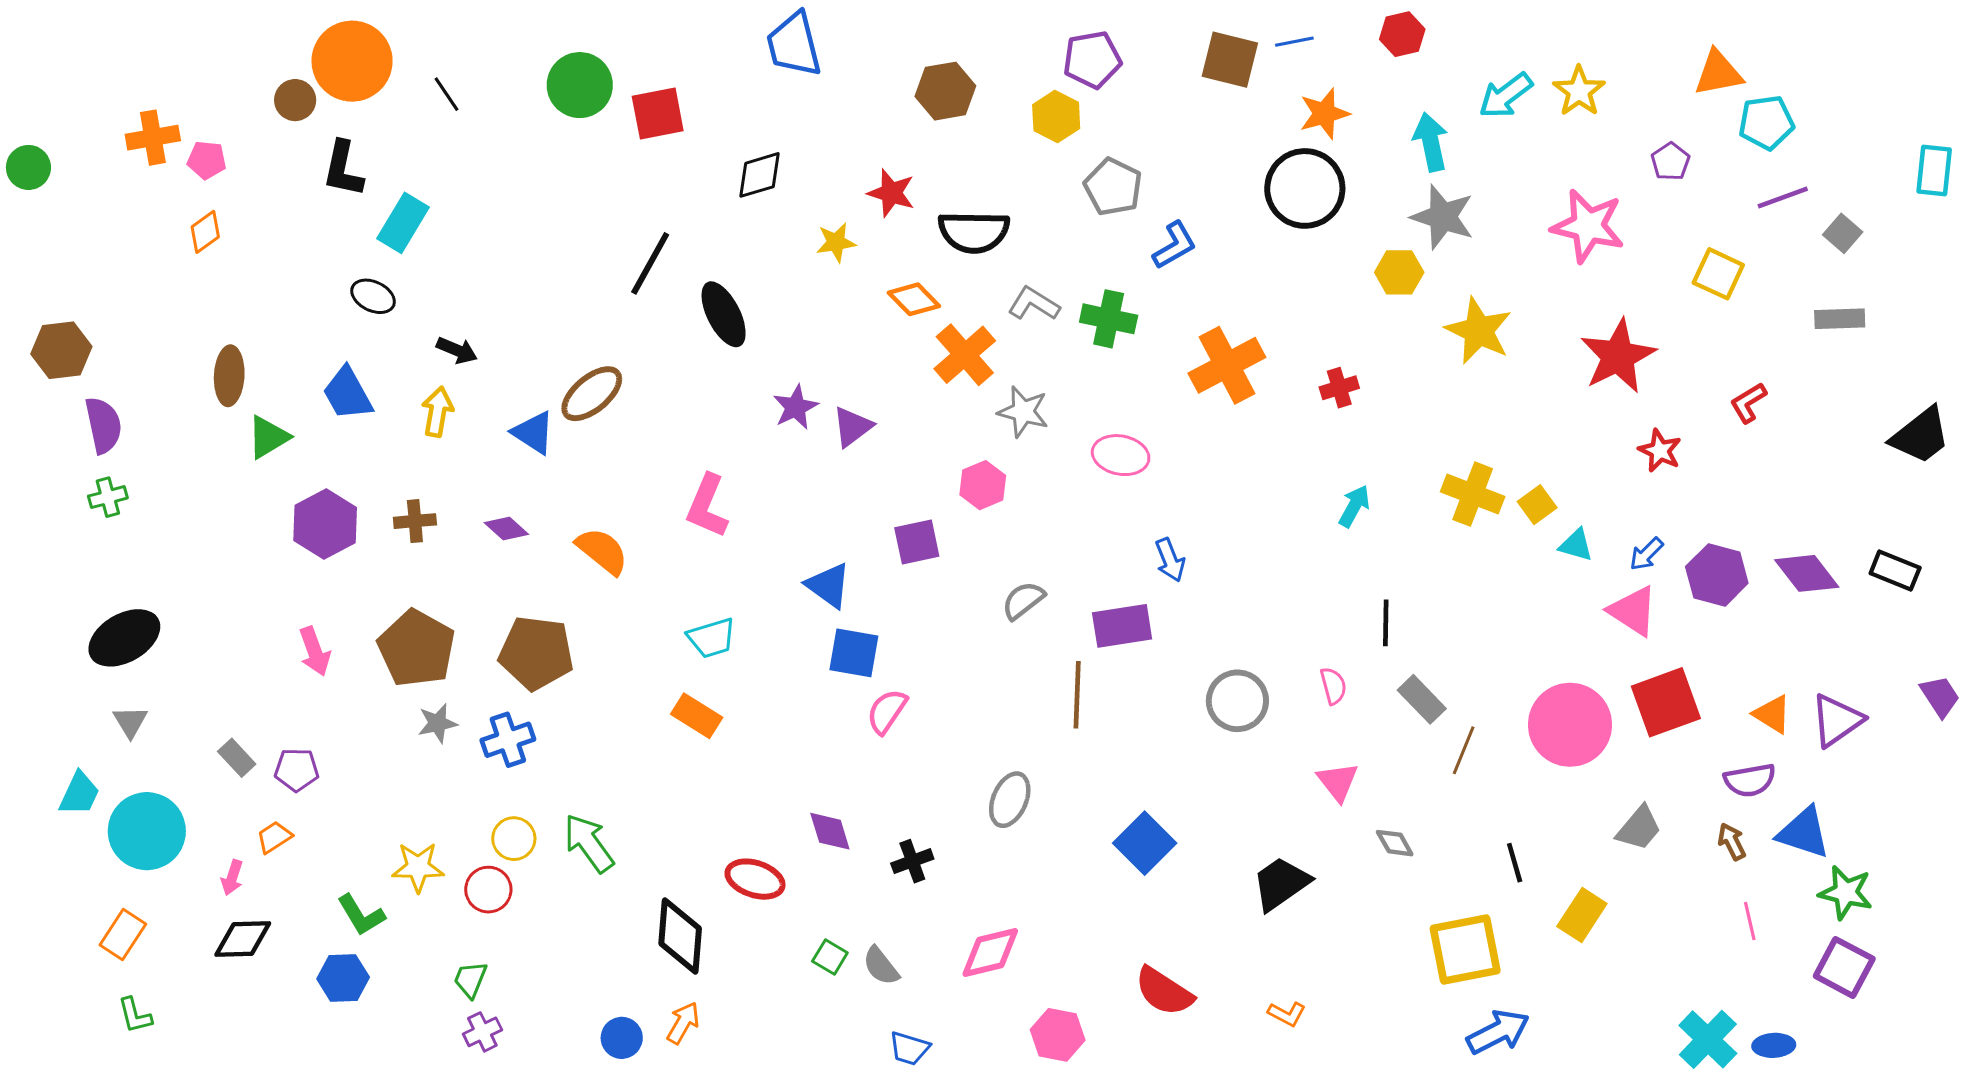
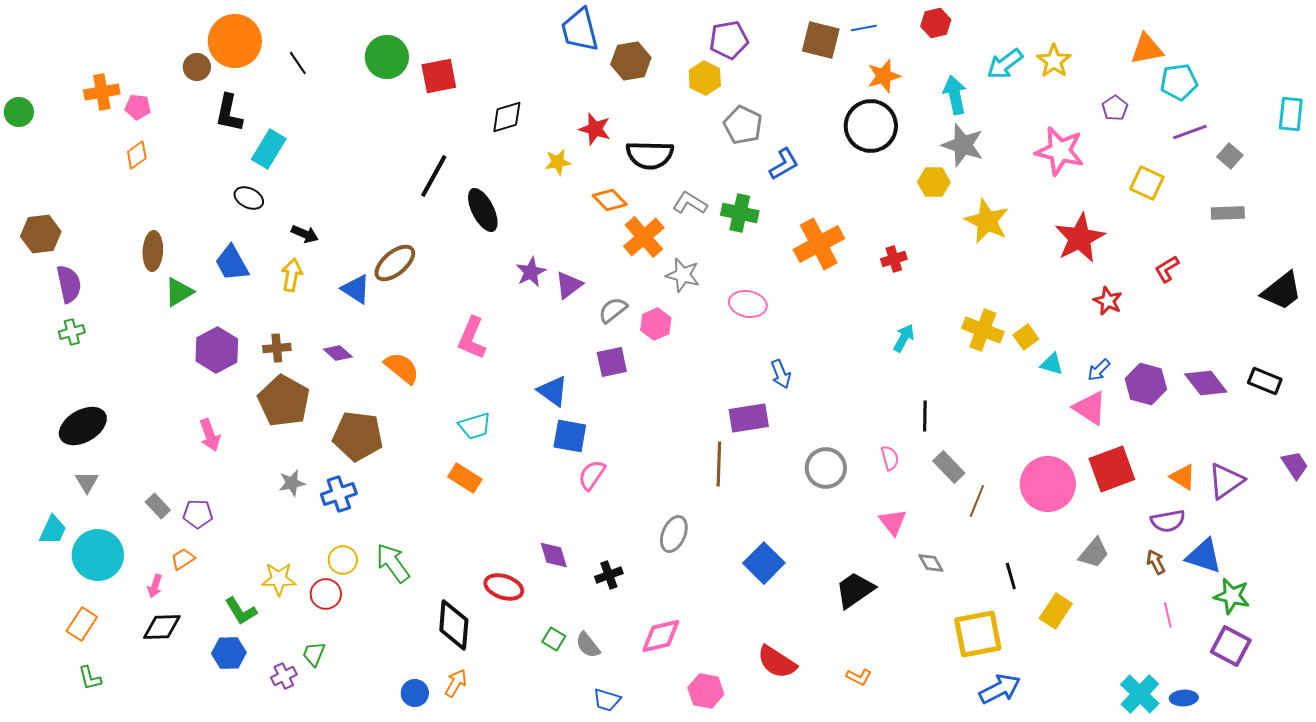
blue trapezoid: (794, 45) -> (580, 30), moved
gray semicircle: (1023, 600) -> (613, 310), moved
brown pentagon: (416, 648) -> (284, 401), moved
purple cross: (482, 1032) -> (284, 676), moved

